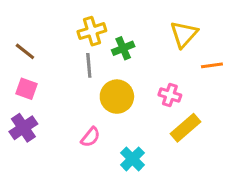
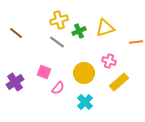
yellow triangle: (184, 34) -> (105, 28), moved, turned 30
gray line: (89, 65) -> (57, 42), turned -49
pink square: (26, 89) -> (44, 72), moved
yellow circle: (117, 97) -> (84, 73), moved

